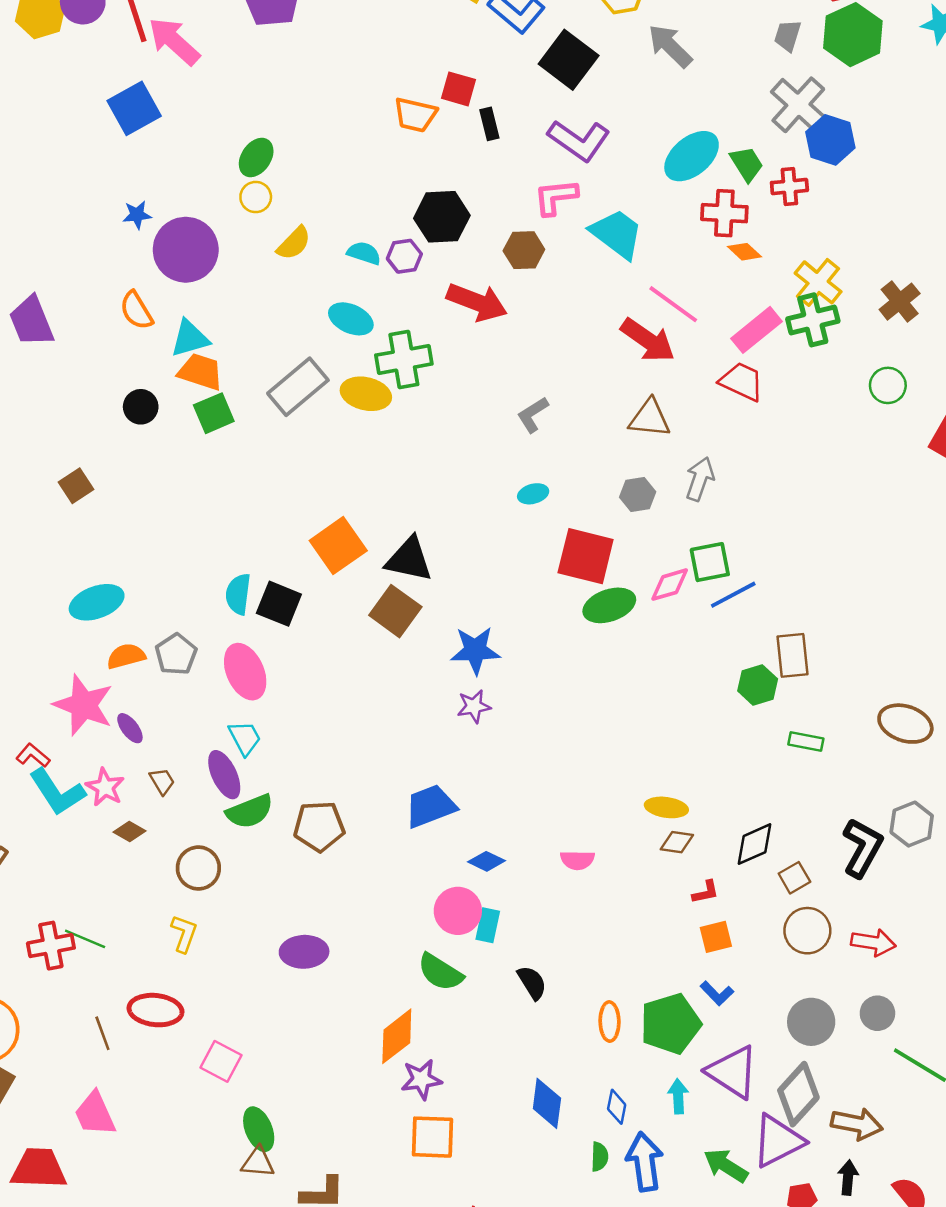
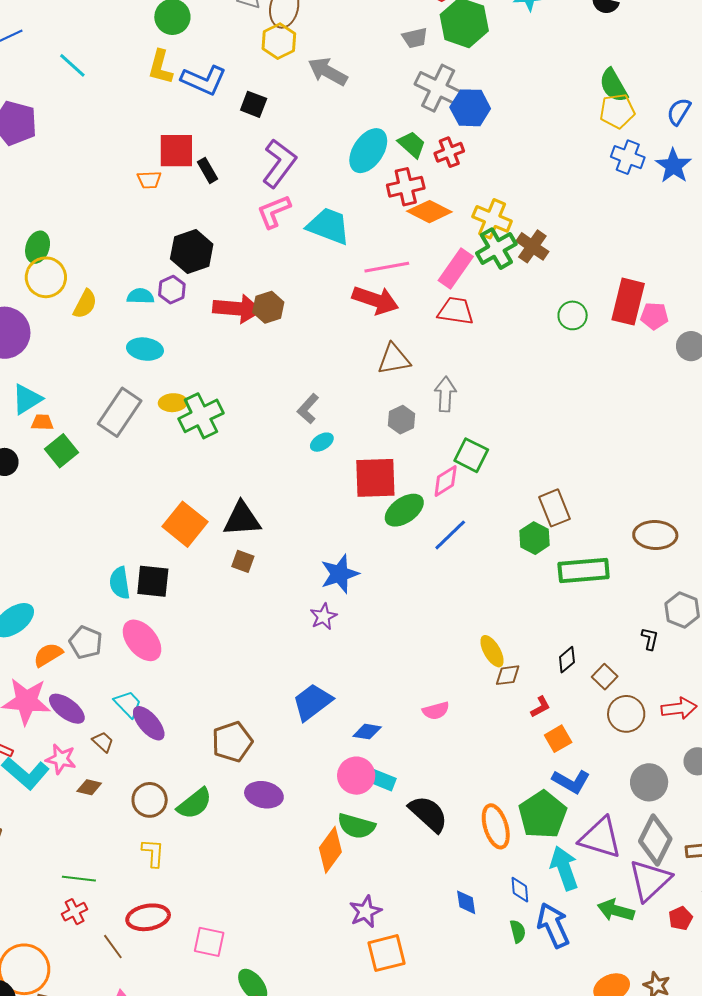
gray trapezoid: (788, 36) -> (415, 38), turned -104
black square: (569, 60) -> (254, 104), size x0.6
red square: (458, 89) -> (176, 151), size x1.4
orange trapezoid: (415, 115) -> (149, 180), size x0.7
purple L-shape: (579, 140) -> (279, 163), turned -72
yellow circle: (256, 197) -> (46, 277), size x1.6
brown hexagon: (524, 250) -> (268, 307), moved
orange diamond: (745, 252) -> (429, 212), size x1.6
brown cross: (900, 302) -> (532, 246), moved
pink line: (673, 304) -> (387, 267), turned -30
green cross: (404, 360) -> (201, 416), moved
orange trapezoid: (200, 372) -> (42, 422), size x0.6
green circle: (888, 385) -> (573, 315), moved
yellow ellipse: (366, 394) -> (173, 403), size x0.7
gray L-shape: (533, 415) -> (308, 409), moved
green square: (710, 562) -> (471, 455), turned -36
blue line: (733, 595) -> (450, 535), moved
brown square: (395, 611) -> (243, 561), size x0.6
blue star: (475, 650) -> (340, 574), moved
purple ellipse: (130, 728) -> (67, 709), size x1.5
cyan trapezoid: (245, 738) -> (128, 704), moved
green rectangle: (806, 742) -> (584, 570), size x1.8
yellow ellipse: (666, 807) -> (492, 651), turned 68
green semicircle: (250, 811) -> (195, 804), moved
black diamond: (754, 844) -> (567, 660), size x0.7
black L-shape: (862, 848) -> (650, 639), size x0.5
cyan rectangle: (488, 925) -> (382, 780), turned -64
red cross: (51, 946) -> (75, 912), moved, size x0.7
purple ellipse: (304, 952) -> (264, 795), moved, turned 30
black semicircle: (532, 983) -> (428, 814), size x1.5
blue L-shape: (717, 993) -> (571, 781), size x1.4
orange ellipse: (610, 1022) -> (496, 826), size x1.4
orange diamond: (397, 1036) -> (330, 850), moved
cyan arrow: (678, 1096) -> (564, 868), size x1.6
blue diamond: (547, 1103) -> (466, 902), size x0.7

